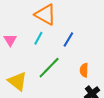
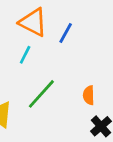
blue line: (68, 39) -> (66, 33), moved

